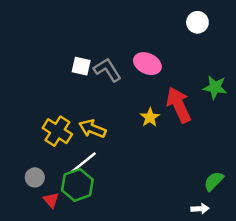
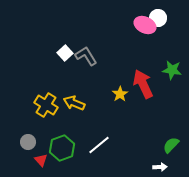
pink ellipse: (147, 64) -> (145, 25), moved
white square: (81, 66) -> (65, 53), turned 35
white line: (84, 162) -> (99, 145), moved

